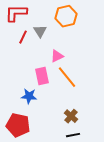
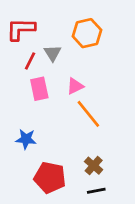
pink rectangle: (42, 76) -> (39, 89), moved
blue star: (29, 96) -> (26, 139), moved
red pentagon: (18, 125) -> (50, 178), moved

